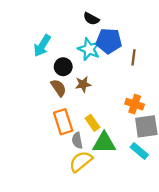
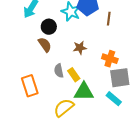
brown star: (83, 84) -> (80, 48), moved
orange rectangle: (63, 122) -> (30, 86), moved
gray semicircle: (77, 140) -> (59, 71), moved

